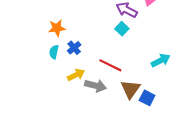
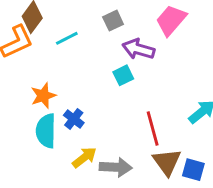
cyan square: (122, 29) -> (123, 75), moved, turned 32
cyan semicircle: (54, 52) -> (46, 131), size x1.6
red line: (110, 65) -> (153, 129), moved, turned 60

